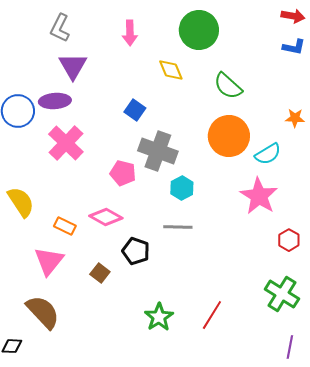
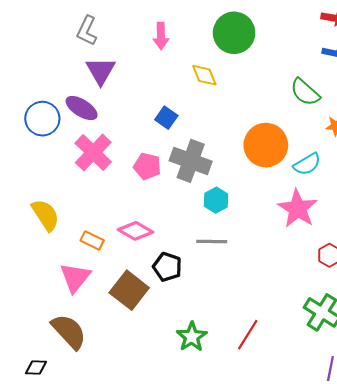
green semicircle: (228, 86) -> (305, 92), moved
purple ellipse: (55, 101) -> (82, 108), turned 36
pink pentagon: (123, 173) -> (147, 166), moved
brown square: (100, 273) -> (129, 290), size x1.8

